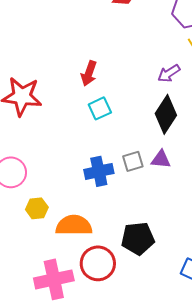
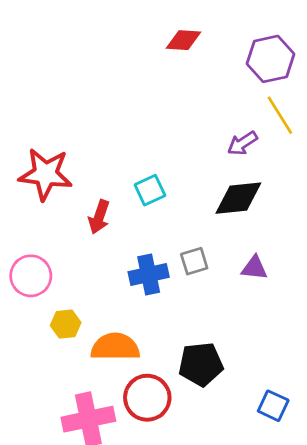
red arrow: (89, 73) -> (99, 217), moved
black diamond: (166, 114) -> (238, 198), turned 51
purple triangle: (161, 159) -> (254, 268), moved

